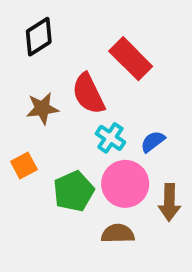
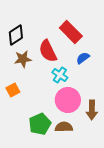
black diamond: (39, 37) -> (16, 35), moved
blue semicircle: (153, 142) -> (83, 58), moved
green pentagon: (74, 191) -> (40, 124), moved

